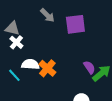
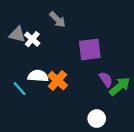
purple square: (75, 24) -> (90, 49), moved
white cross: (16, 42) -> (32, 39), moved

